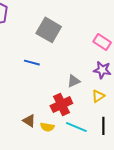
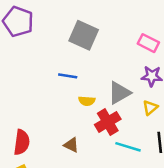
gray triangle: (74, 81) -> (119, 93), size x1.5
yellow semicircle: (47, 127) -> (87, 101), moved

